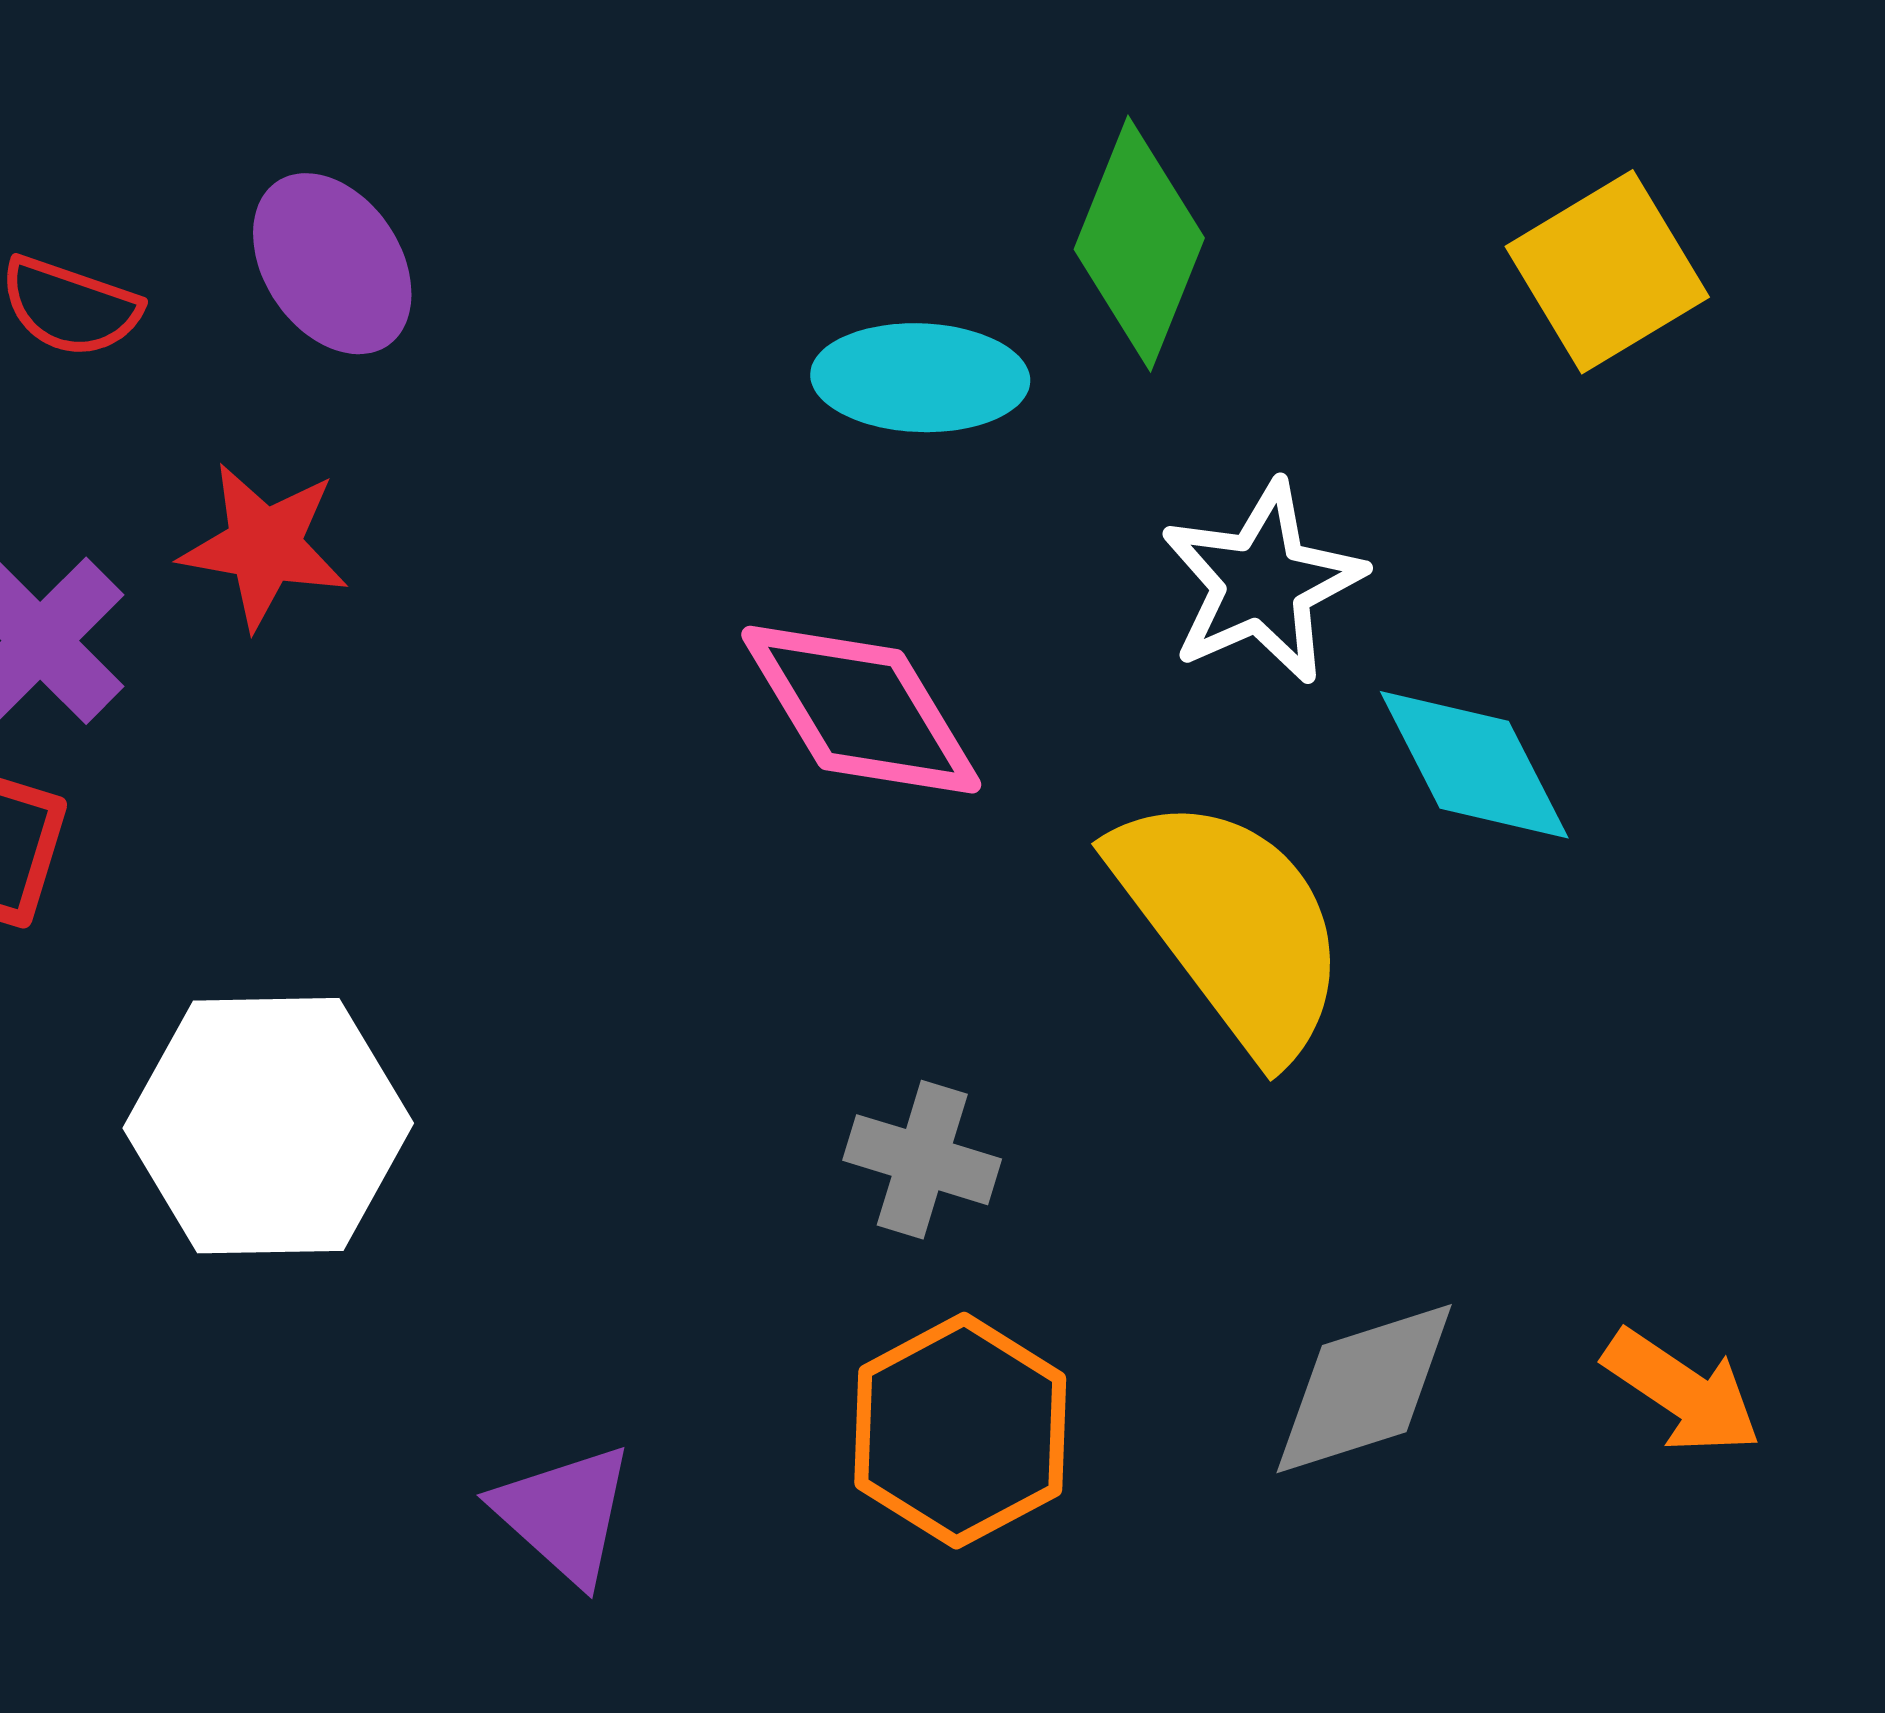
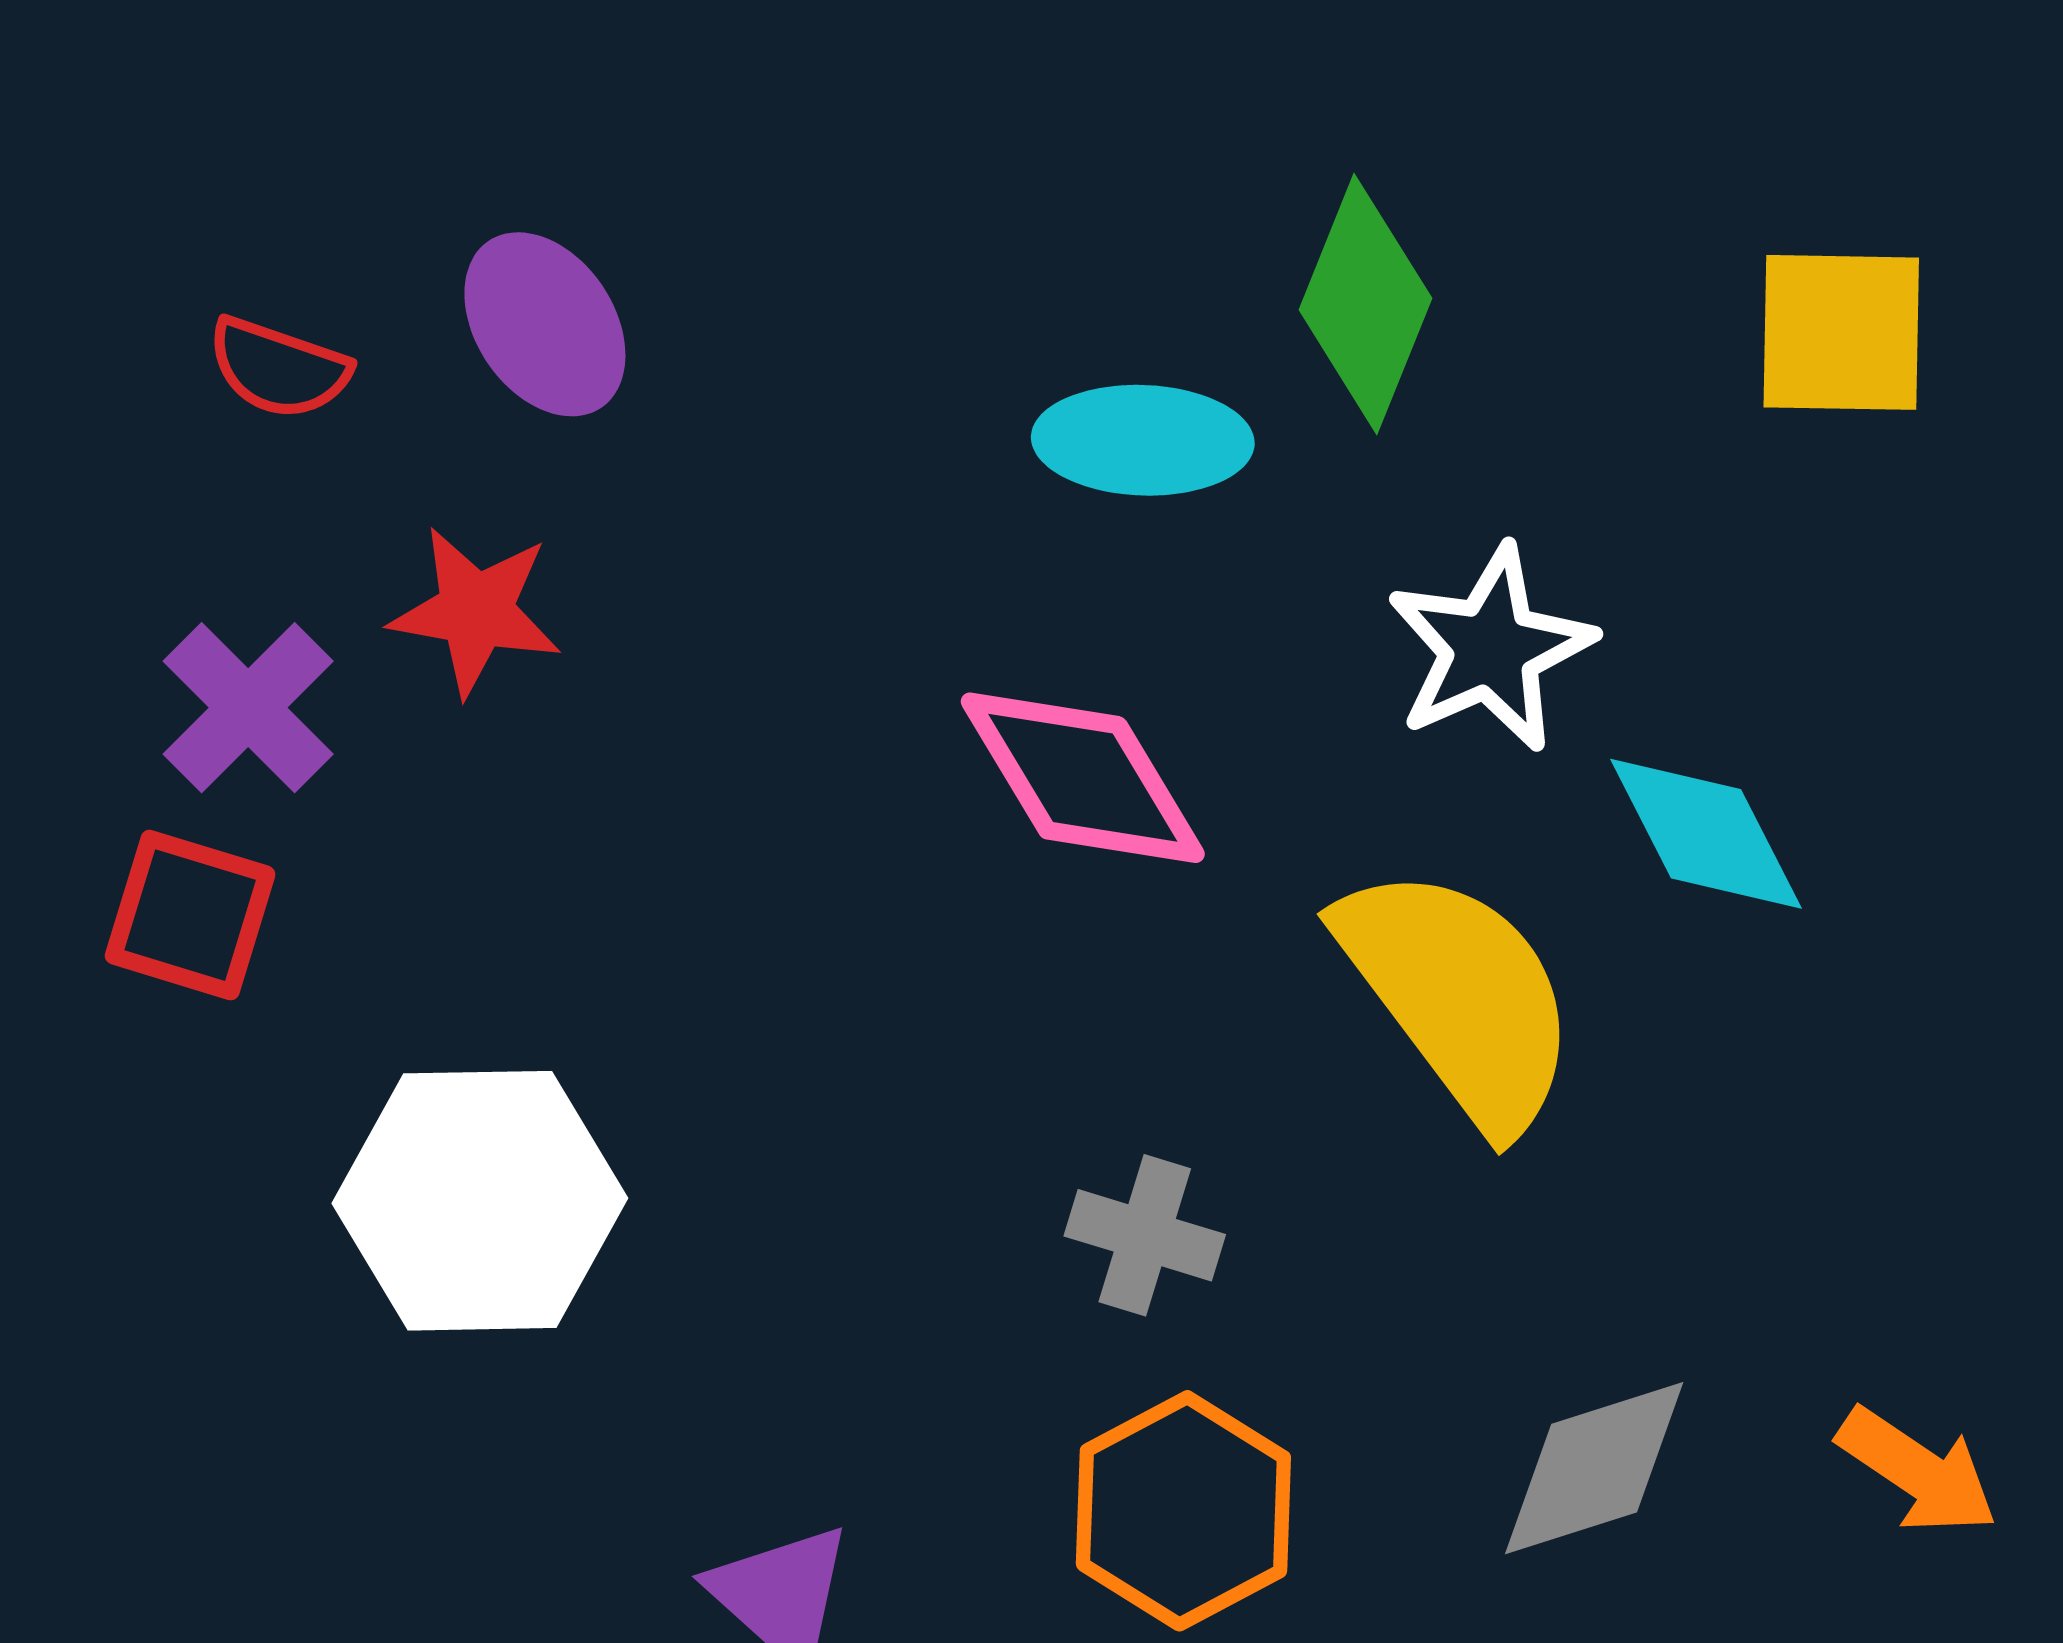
yellow square: (1607, 272) -> (1841, 332), turned 32

